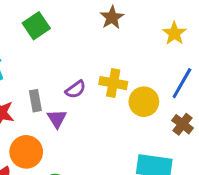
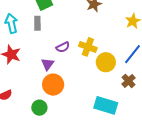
gray rectangle: (35, 101) -> (37, 23), moved
orange circle: (26, 152) -> (53, 85), moved

